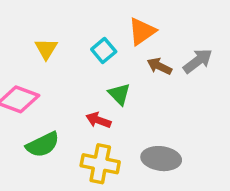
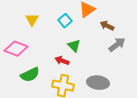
gray arrow: (198, 61) -> (117, 45), moved
brown arrow: (159, 66) -> (107, 26), moved

